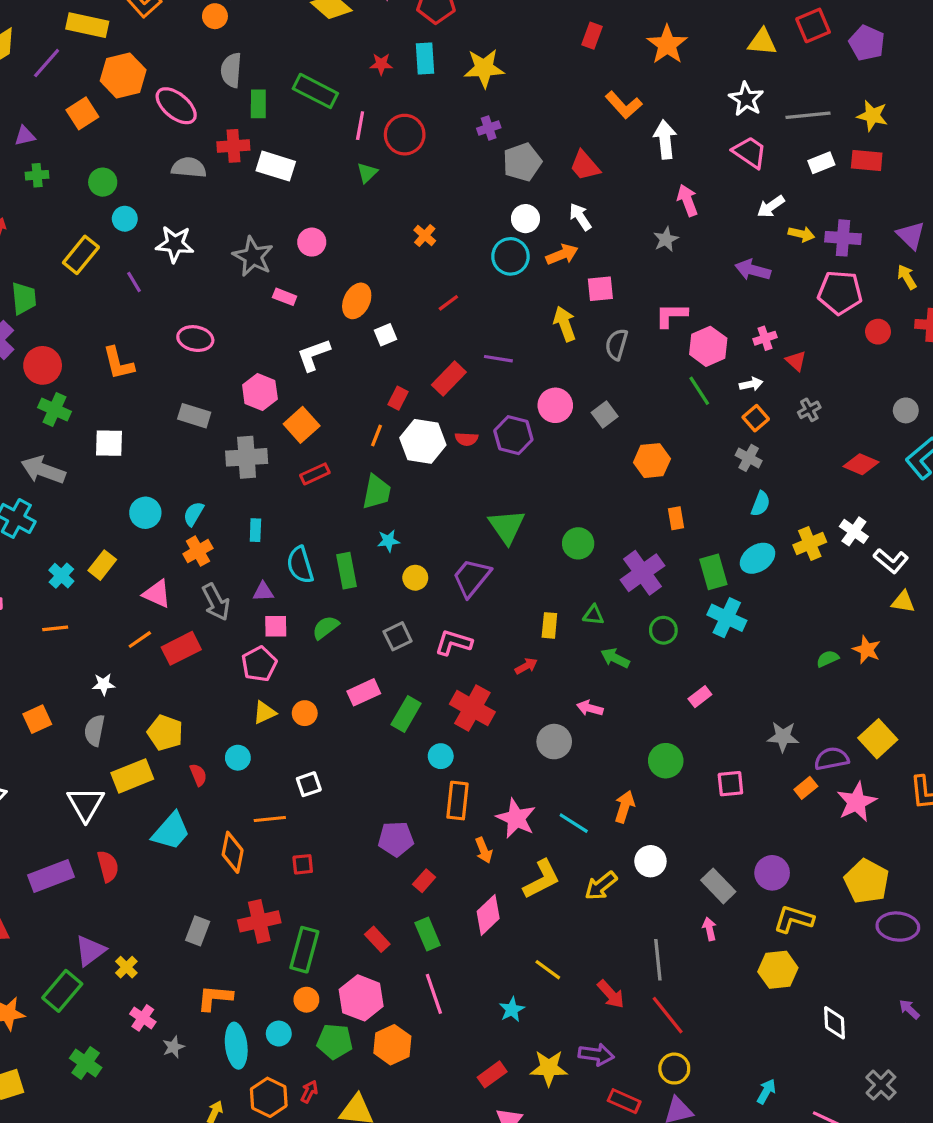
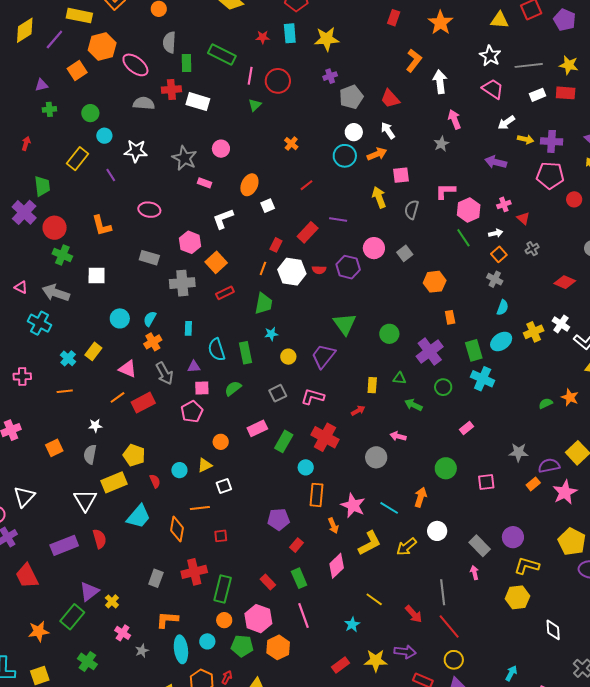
orange L-shape: (624, 105) -> (414, 61), turned -100
yellow triangle: (265, 713) -> (205, 465), moved

